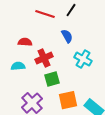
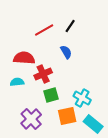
red line: (45, 14) -> (44, 30), turned -48
red semicircle: (25, 42) -> (24, 58), size x1.5
cyan cross: (83, 59) -> (82, 98), moved

